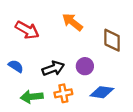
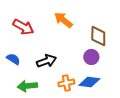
purple circle: (85, 66) -> (91, 57), moved
orange cross: (63, 93) -> (66, 83), moved

